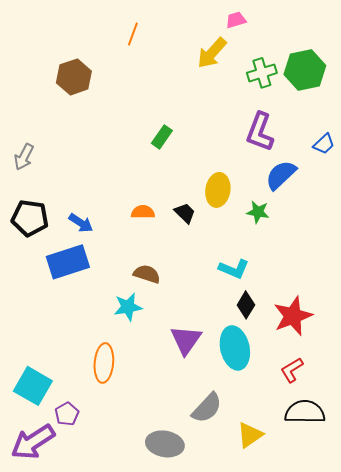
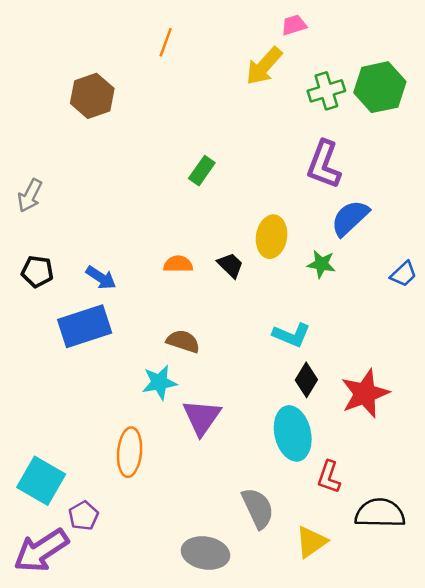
blue trapezoid: (324, 144) -> (404, 274), moved
black pentagon: (30, 218) -> (37, 272), size x0.7
purple triangle: (186, 340) -> (202, 417), moved
red L-shape: (292, 370) -> (329, 477), moved, turned -40
gray semicircle: (207, 408) -> (258, 508), turned -68

